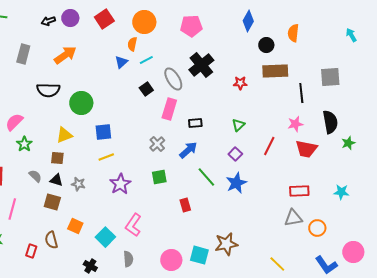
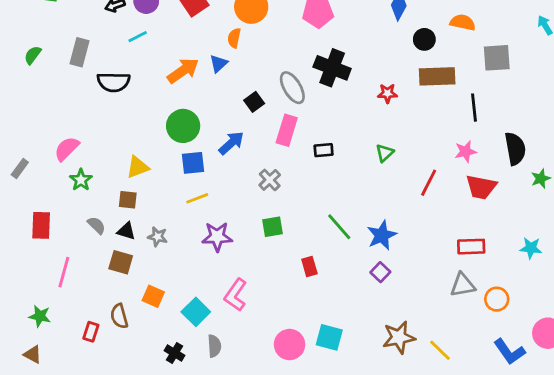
orange semicircle: (293, 33) -> (463, 22), turned 96
orange arrow: (65, 55) -> (183, 71), moved
cyan line: (146, 60) -> (138, 37), moved
black cross: (201, 65) -> (332, 68), turned -30
gray square: (330, 77) -> (497, 58), moved
black semicircle: (48, 90) -> (114, 82), moved
green circle: (81, 103) -> (183, 126), moved
blue arrow: (188, 150) -> (231, 143), moved
purple square: (235, 154) -> (380, 272), moved
purple star: (120, 184) -> (217, 237), turned 30
brown star: (226, 244) -> (399, 337), moved
gray semicircle: (128, 259) -> (214, 346), moved

